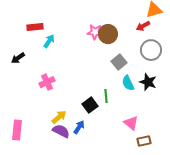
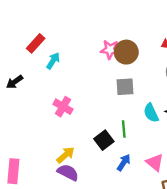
red rectangle: (35, 27) -> (36, 43), turned -42
gray square: (119, 62) -> (125, 87), moved, turned 35
pink cross: (47, 82) -> (63, 107), moved, turned -35
blue arrow: (79, 127) -> (124, 162), moved

